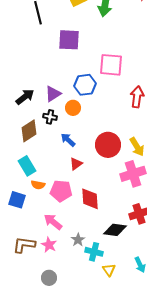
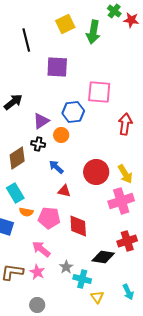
black arrow: (25, 97) -> (13, 102), moved
red triangle: (76, 164) -> (64, 191), turned 48

